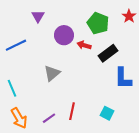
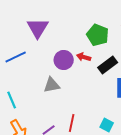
purple triangle: (38, 16) -> (38, 28), size x1.6
purple circle: (64, 35) -> (64, 60), moved
gray triangle: (52, 73) -> (52, 85), turned 30

